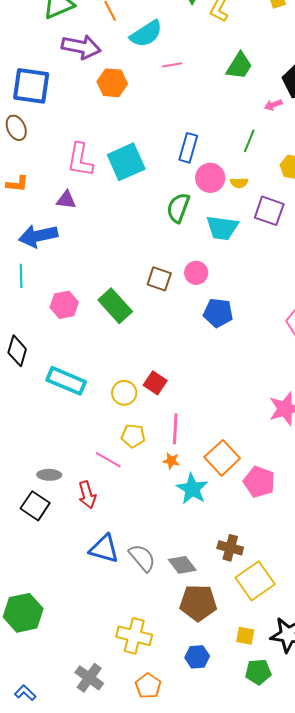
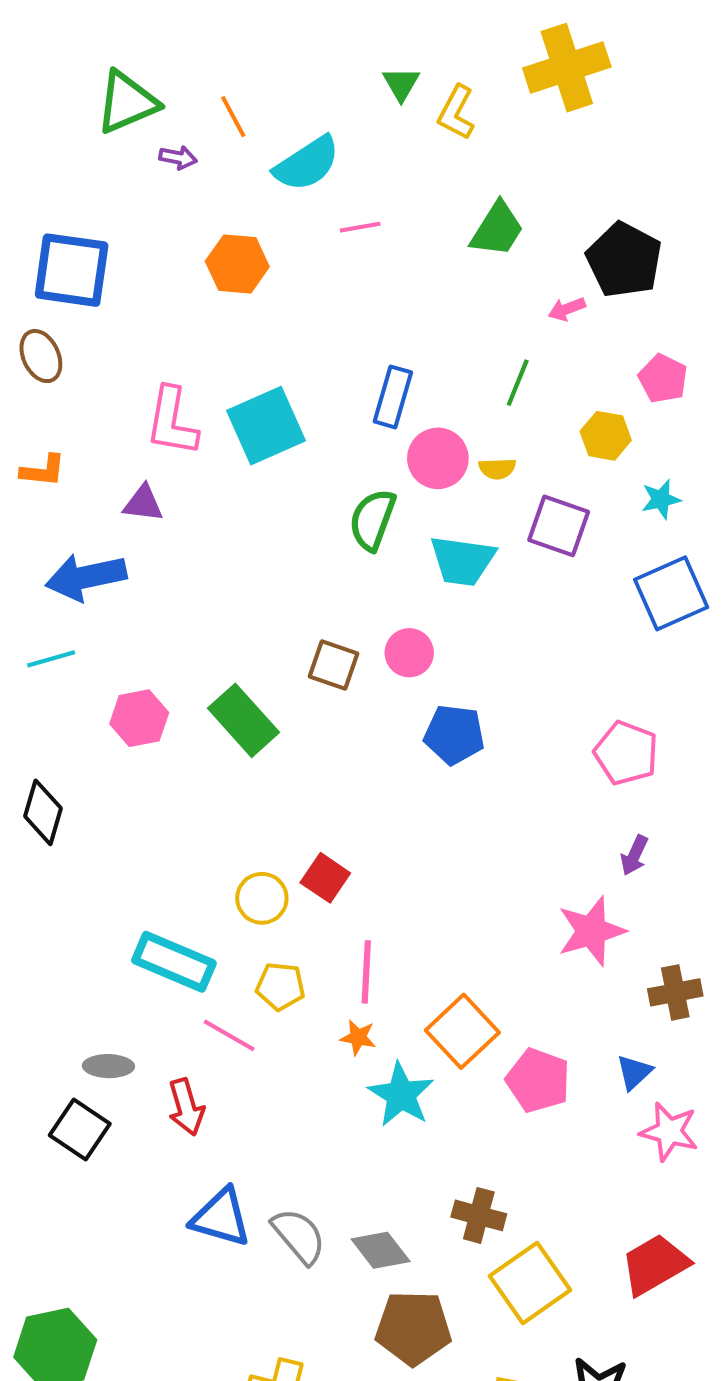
purple arrow: (81, 47) -> (178, 158), moved, size x0.5
cyan line: (21, 276) -> (51, 659), turned 75
cyan rectangle: (66, 381) -> (174, 962), moved

